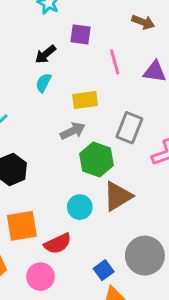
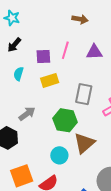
purple square: (80, 34) -> (43, 57), moved
black arrow: (45, 54) -> (14, 45), moved
pink line: (115, 62) -> (65, 50), turned 42
gray arrow: (73, 131) -> (27, 114), moved

